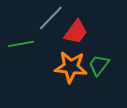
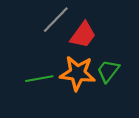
green line: (21, 44) -> (39, 79), moved

